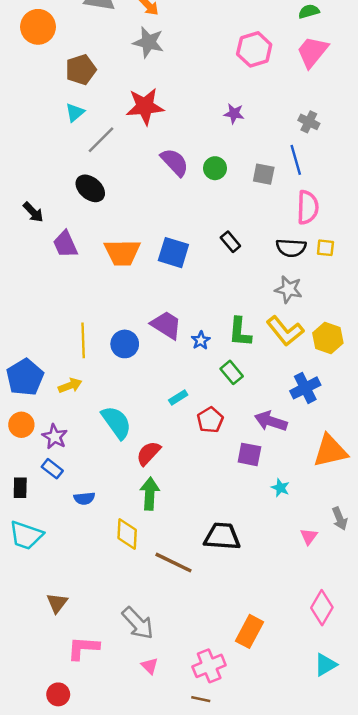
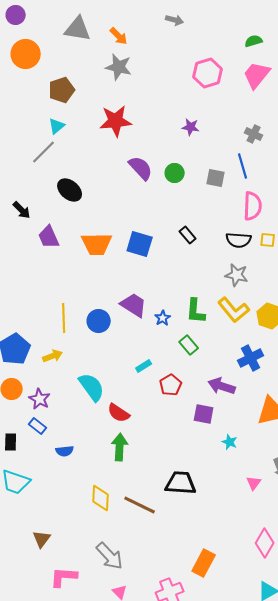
gray line: (101, 140) -> (44, 152), moved
red semicircle: (148, 453) -> (119, 413), turned -100
yellow diamond: (127, 534) -> (101, 498), moved

